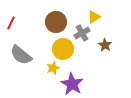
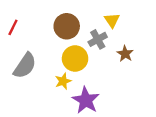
yellow triangle: (94, 17) -> (112, 20), turned -32
gray semicircle: (21, 55) -> (25, 66), turned -95

